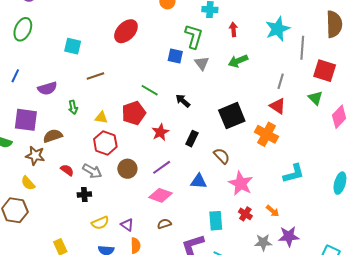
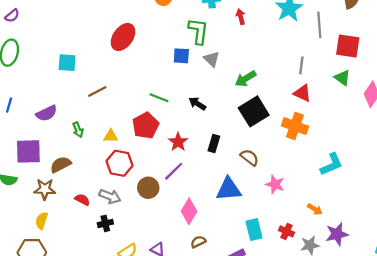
green arrow: (238, 61) -> (246, 79), moved
purple line: (162, 167) -> (174, 171), moved
blue triangle: (199, 181) -> (229, 189), size x1.4
yellow semicircle: (28, 183) -> (42, 221), turned 70
pink star: (241, 183) -> (275, 184), size x0.7
pink diamond: (160, 195) -> (189, 211), turned -70
red cross: (245, 214) -> (287, 231), moved

